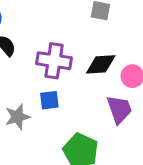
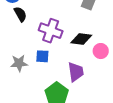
purple trapezoid: (119, 109) -> (76, 72), moved

